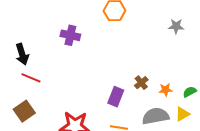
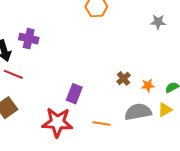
purple cross: (70, 35) -> (29, 39), moved
purple rectangle: (116, 97) -> (74, 94), moved

